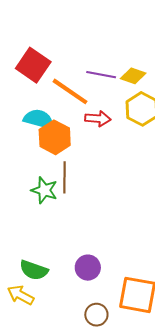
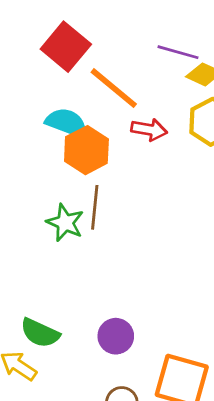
purple line: (101, 75) -> (178, 52), moved

